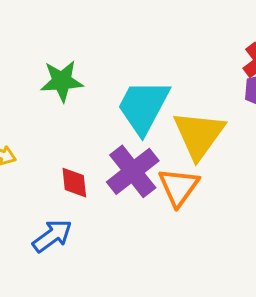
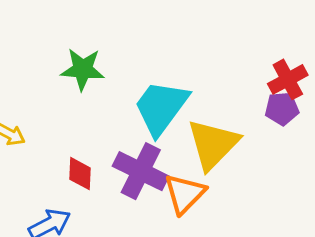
purple cross: (133, 171) -> (141, 171), turned -34

